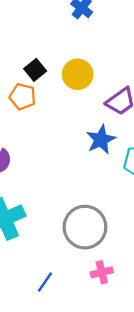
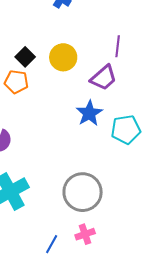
pink cross: (102, 272) -> (85, 234), moved

